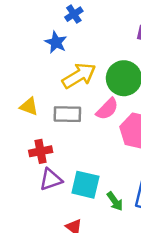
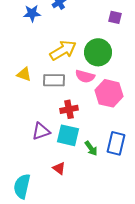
blue star: (56, 42) -> (32, 13), moved, turned -30
pink semicircle: (107, 109) -> (85, 76), turned 60
red cross: (41, 151) -> (69, 109), moved

